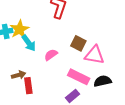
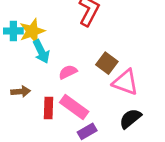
pink rectangle: (79, 77) -> (74, 107), moved
black semicircle: (103, 81) -> (130, 119), turned -36
red rectangle: (28, 86) -> (49, 108), moved

